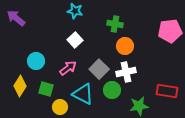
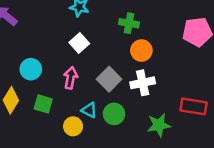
pink arrow: (68, 68) -> (71, 78), turned -42
green circle: (112, 90) -> (114, 114), moved
cyan triangle: (83, 94) -> (89, 110), size x0.6
yellow circle: (60, 107) -> (73, 126), moved

